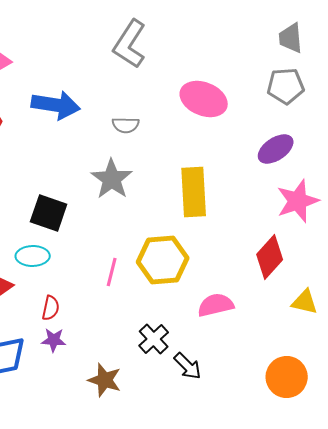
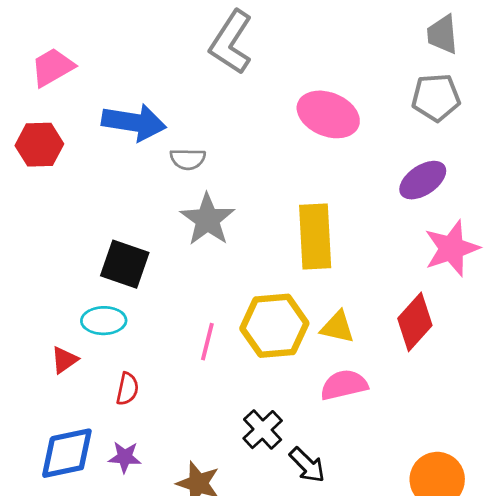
gray semicircle: (126, 125) -> (188, 159), moved
yellow triangle: (305, 302) -> (337, 327), moved
purple star: (54, 340) -> (125, 457), moved

